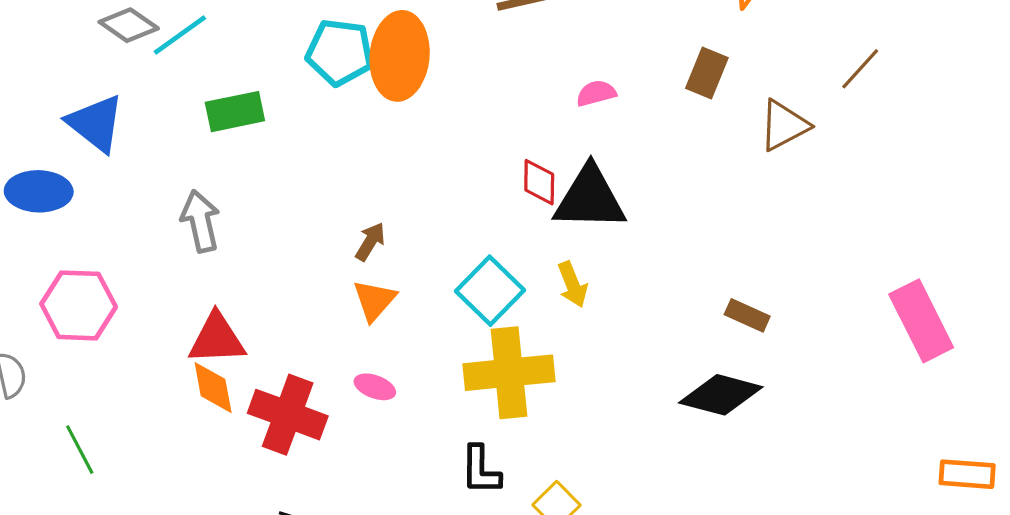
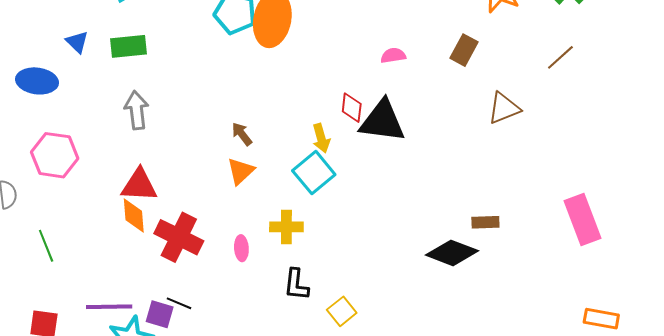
green rectangle: (235, 112) -> (128, 46), moved
blue triangle: (96, 123) -> (77, 42), size x0.6
brown triangle: (784, 125) -> (504, 108), moved
brown arrow: (370, 242) -> (242, 134), turned -75
yellow arrow: (572, 284) -> (321, 138), moved
brown rectangle: (747, 315) -> (485, 222), moved, turned -32
yellow cross: (509, 373) -> (286, 227), moved, size x0.6
pink ellipse: (375, 387) -> (241, 248), moved, turned 60

